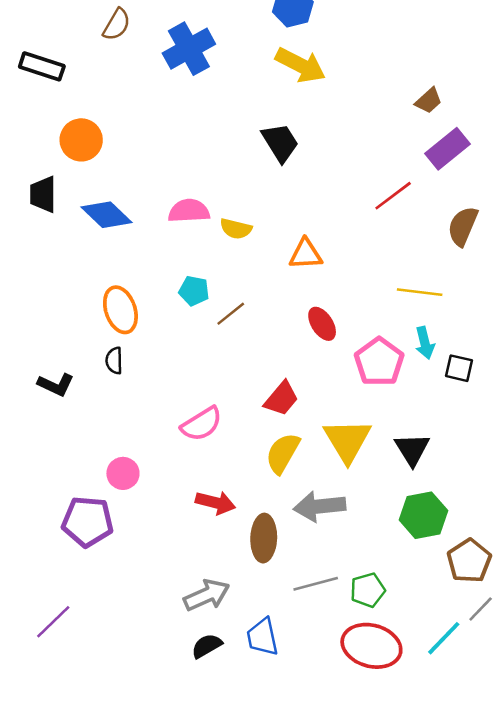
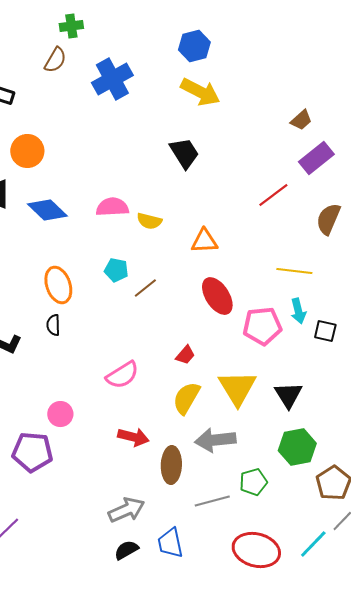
red ellipse: (322, 324) -> (217, 296), size x1.4
pink pentagon: (379, 362) -> (262, 326), turned 30
red trapezoid: (281, 399) -> (185, 355), size x0.7
green pentagon: (368, 590) -> (253, 482), moved

